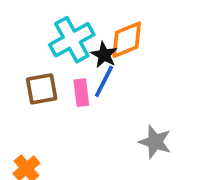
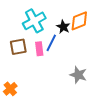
orange diamond: (127, 40) -> (79, 21), moved
black star: (104, 55) -> (63, 27), moved

